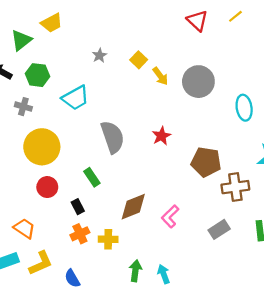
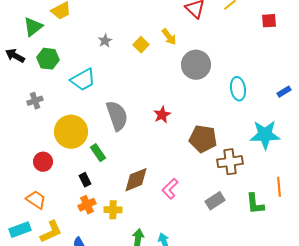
yellow arrow: (160, 76) -> (169, 37), moved
gray cross: (23, 107) -> (35, 101), moved, turned -35
yellow circle: (42, 147) -> (71, 132), moved
red circle: (47, 187) -> (43, 162), moved

